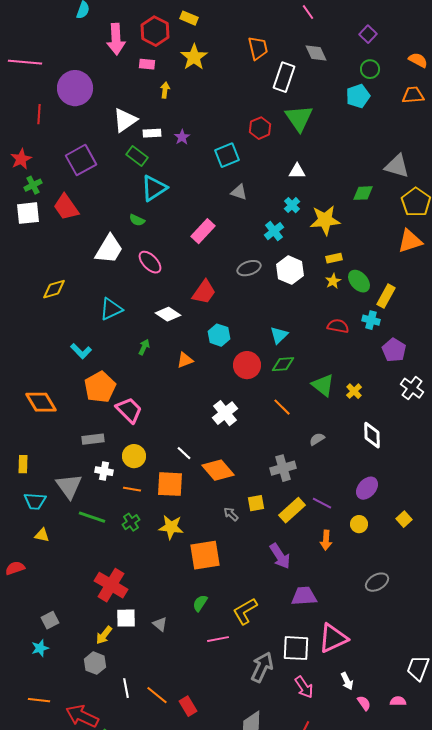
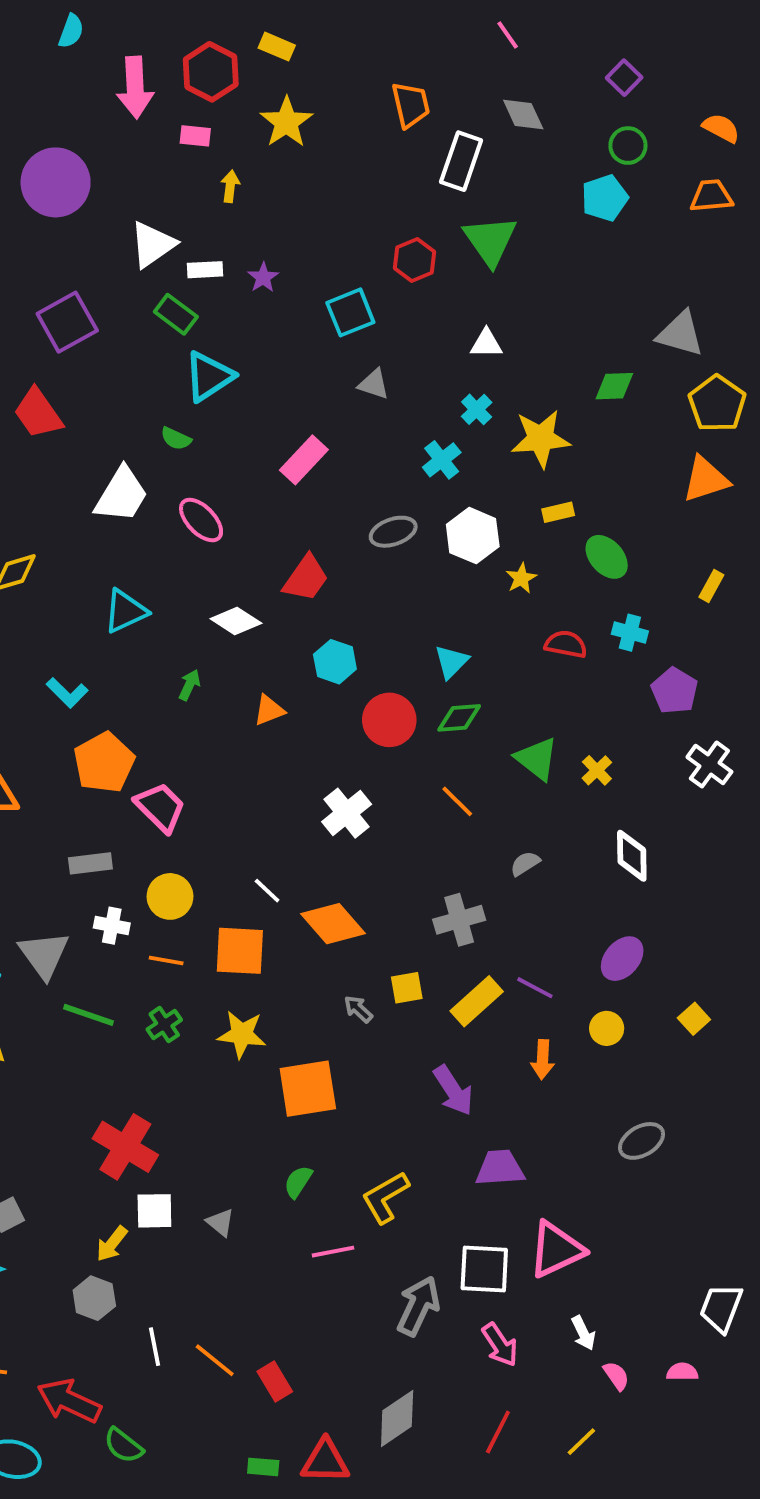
yellow star: (333, 281) -> (521, 578), moved
yellow rectangle: (386, 296) -> (711, 586), moved, size x0.7

